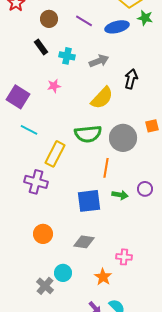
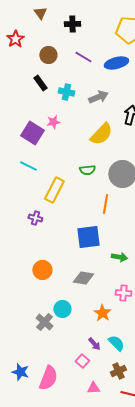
purple square: (18, 97) -> (32, 133), moved
green semicircle: (88, 134) -> (87, 170), size x0.6
purple cross: (36, 182) -> (35, 218), size x0.6
green arrow: (120, 195) -> (119, 257), moved

